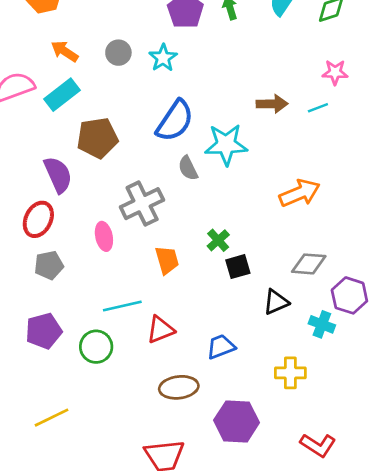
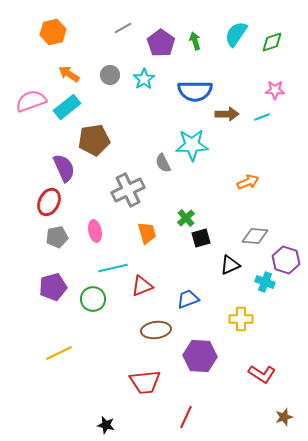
blue semicircle: (175, 121) -> (195, 91), moved, turned 56
orange arrow: (300, 193) -> (248, 182), size x0.7
pink ellipse: (104, 236) -> (95, 231), moved

